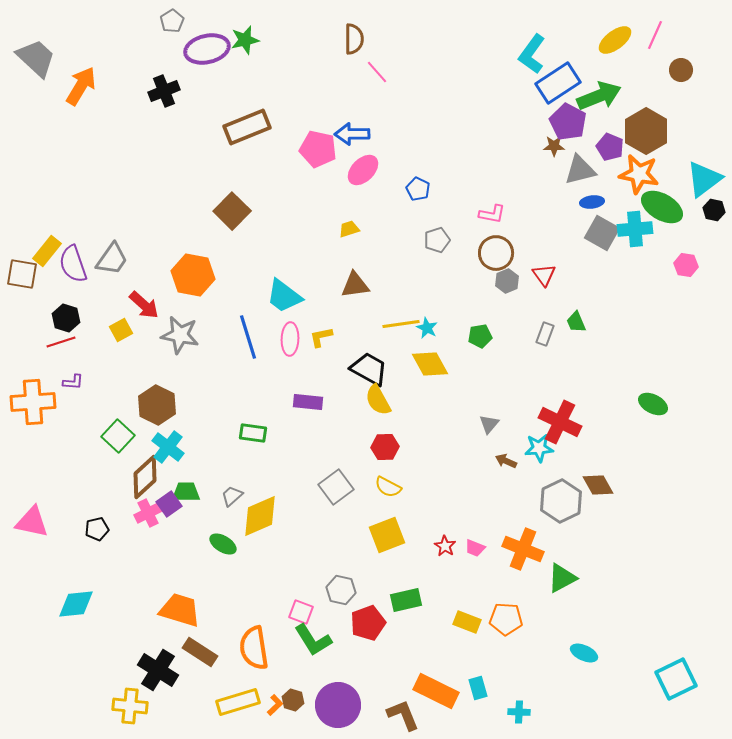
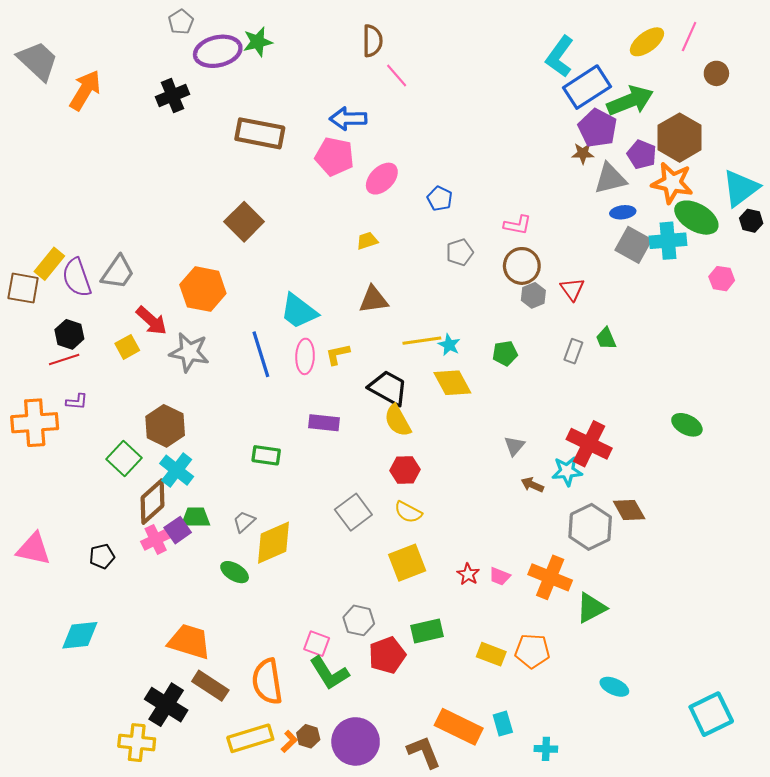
brown rectangle: (247, 127) -> (260, 133), turned 33
blue arrow: (352, 134) -> (348, 119), moved

